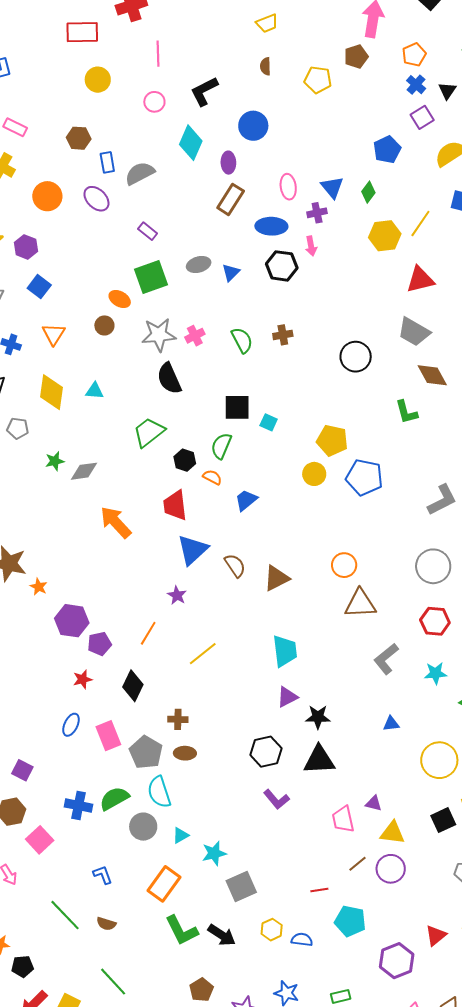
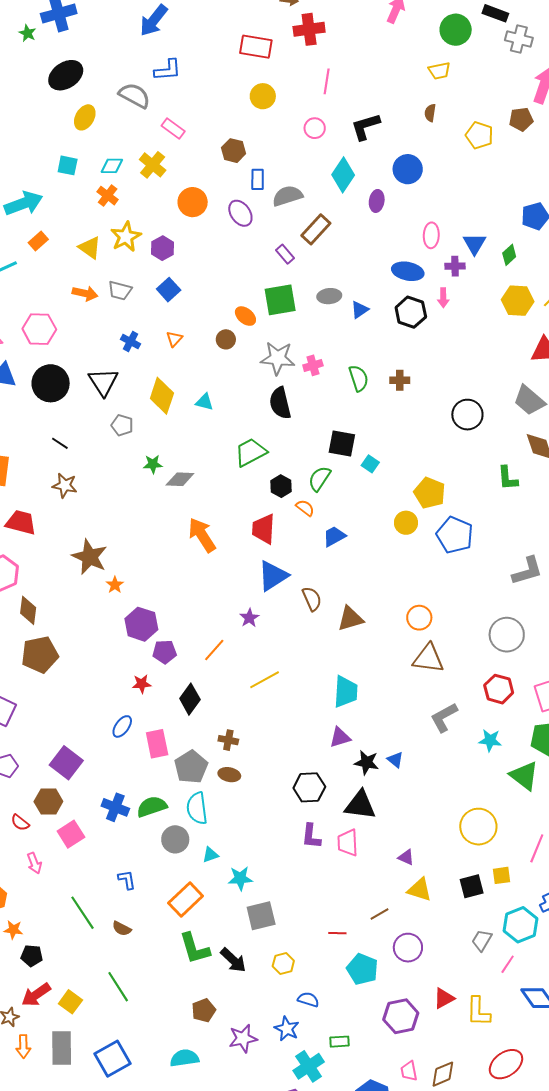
brown rectangle: (231, 199) -> (316, 229), moved
orange triangle: (54, 334) -> (174, 339), size x0.7
blue triangle: (391, 724) -> (395, 760), moved, turned 36
purple square: (22, 770) -> (66, 763), size x1.5
purple L-shape: (276, 799) -> (311, 836), turned 36
pink trapezoid: (343, 819) -> (348, 843), moved
purple circle: (391, 869) -> (408, 948), moved
blue semicircle: (302, 940) -> (308, 1000), moved

